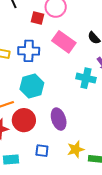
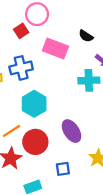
red square: (37, 18) -> (21, 31), turned -32

